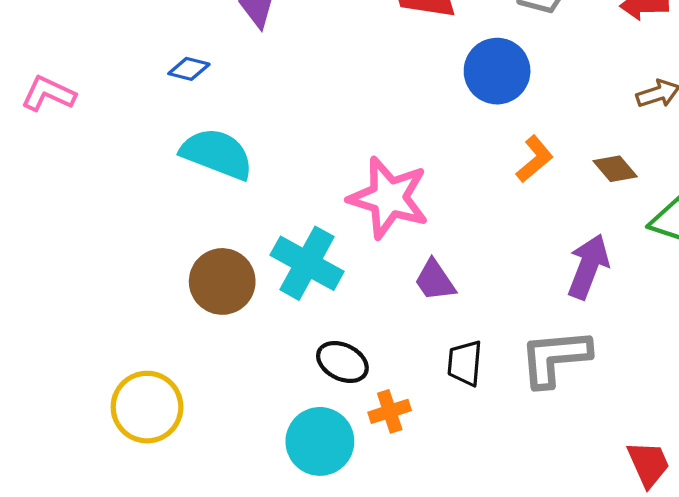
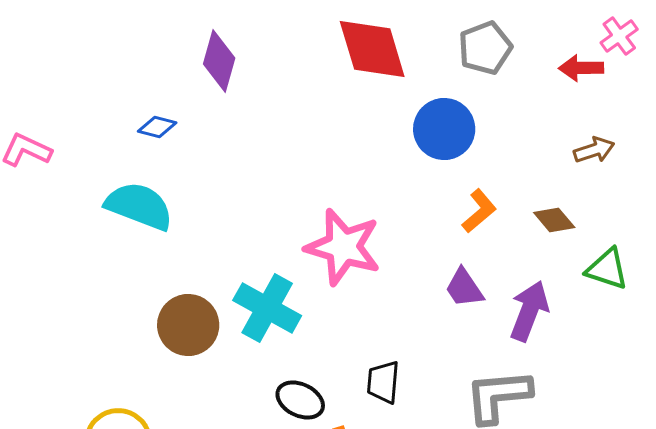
cyan semicircle: (217, 154) -> (139, 206), moved
purple trapezoid: (435, 280) -> (464, 288), moved
black trapezoid: (465, 363) -> (383, 382), moved

